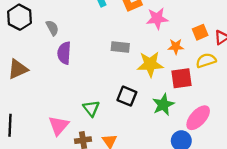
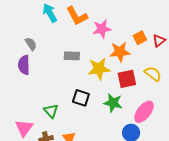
gray semicircle: (52, 28) -> (31, 44), moved
orange star: (176, 47) -> (120, 52), size x1.5
yellow semicircle: (206, 60) -> (153, 74), moved, turned 60
green star: (163, 105) -> (113, 103), turned -30

